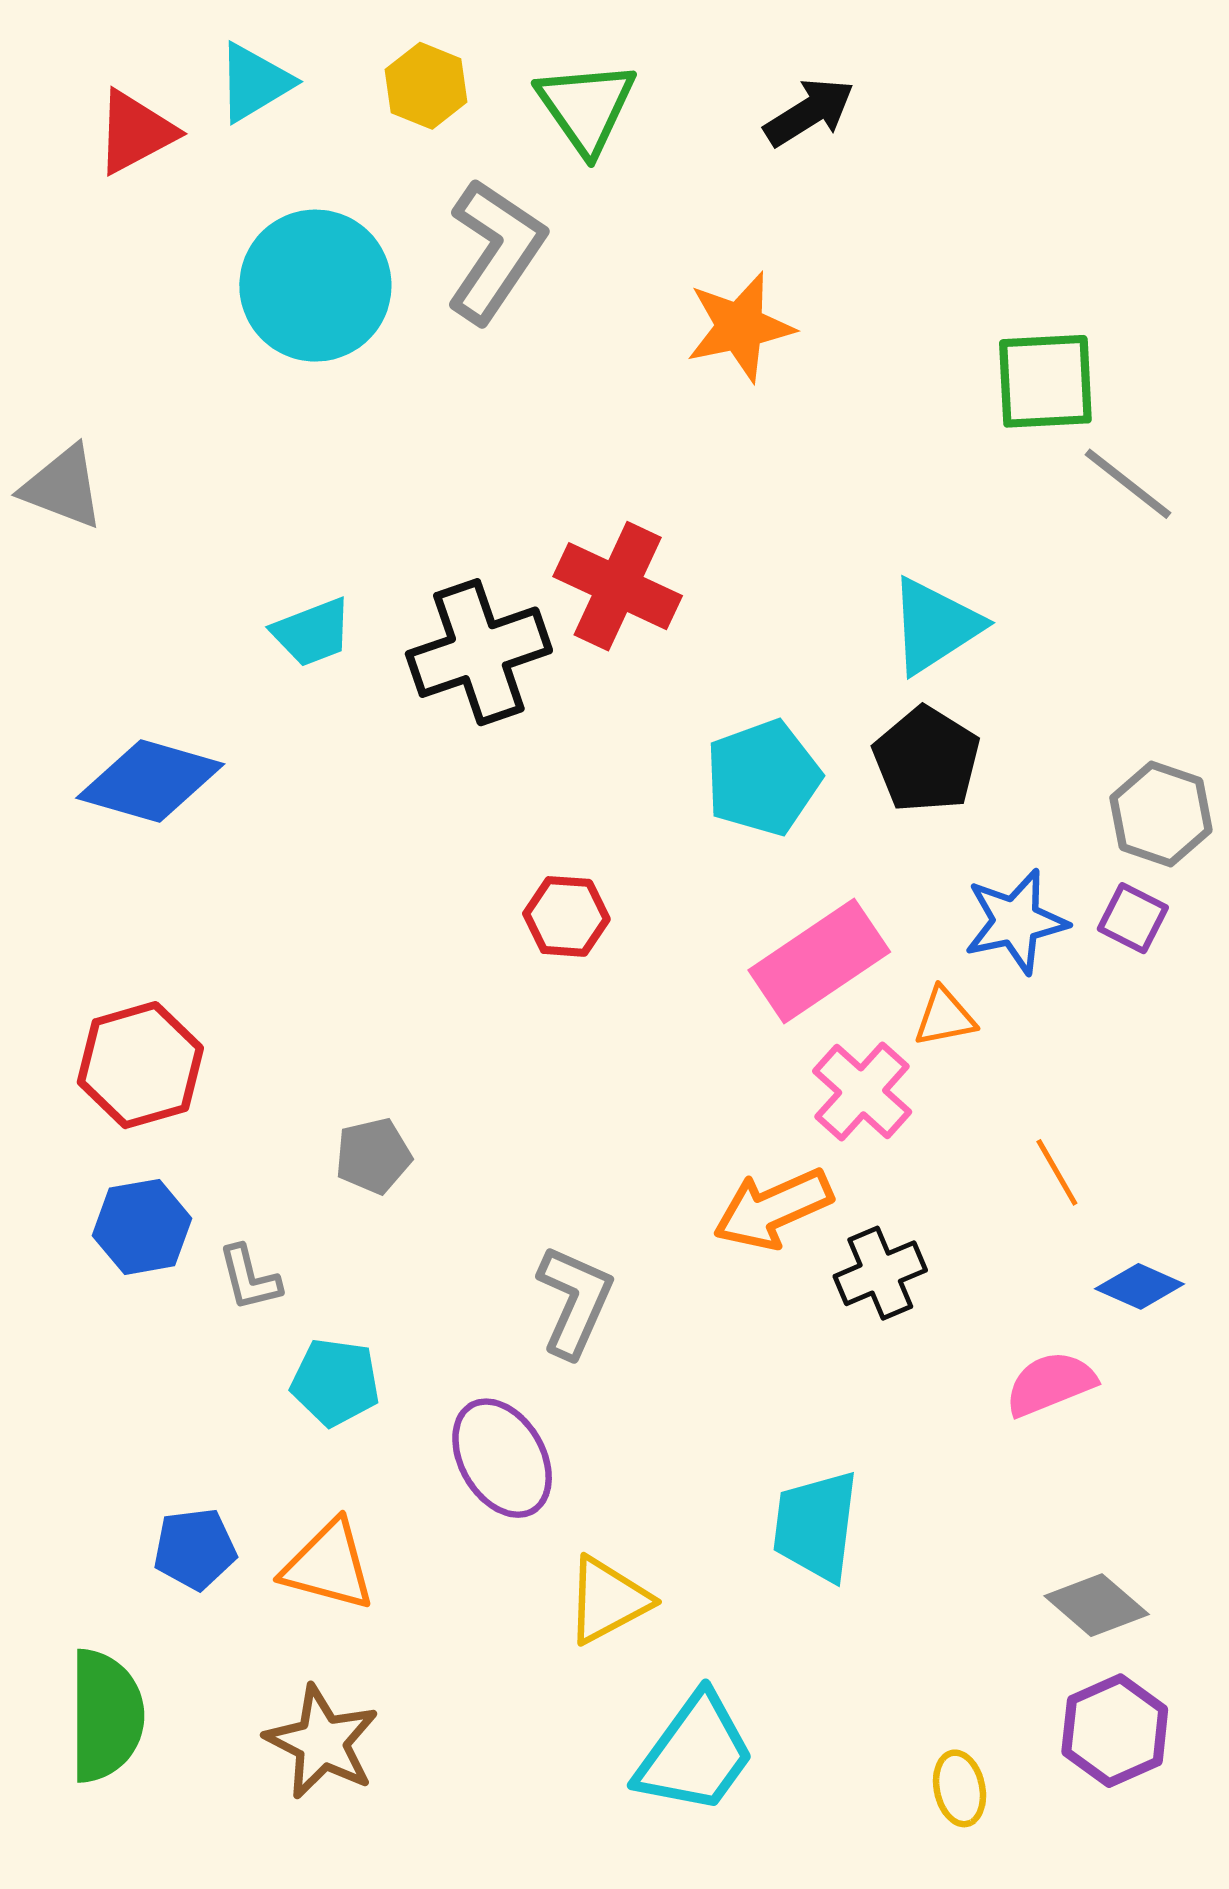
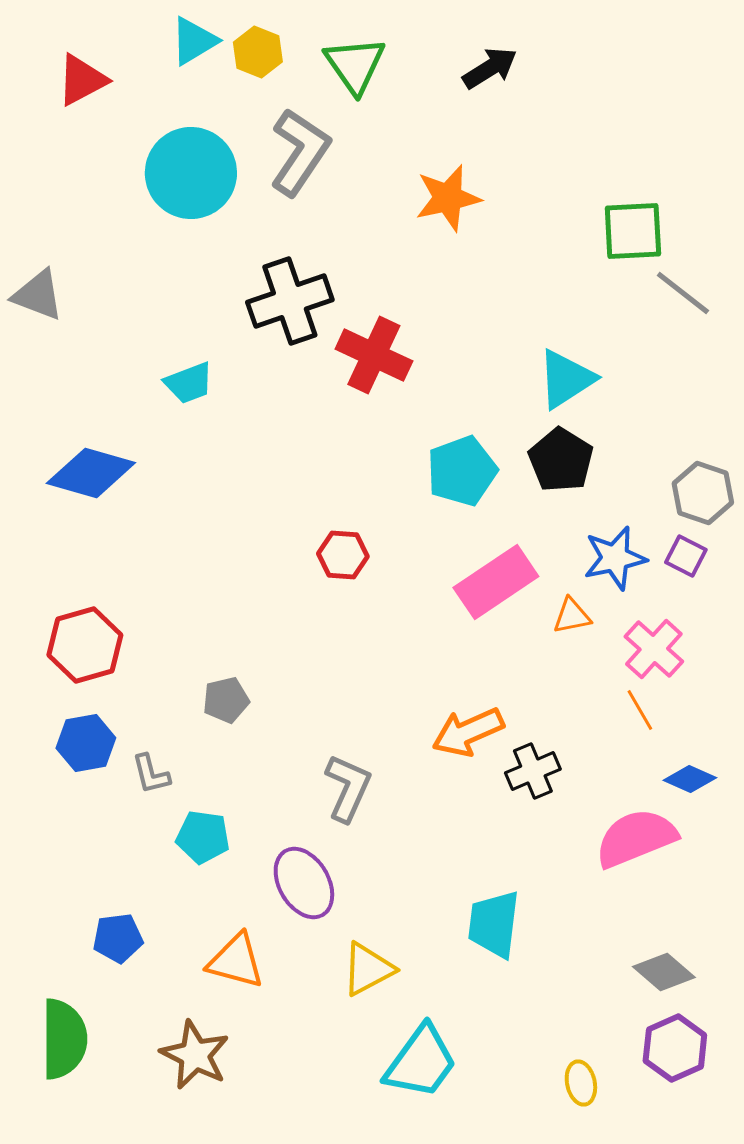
cyan triangle: (254, 82) -> (194, 41), moved
black cross: (479, 652) -> (290, 301), moved
pink cross: (862, 1091) -> (654, 649), moved
pink semicircle: (1050, 1384) -> (636, 838), size x1.5
orange triangle: (329, 1565) -> (236, 961), moved

